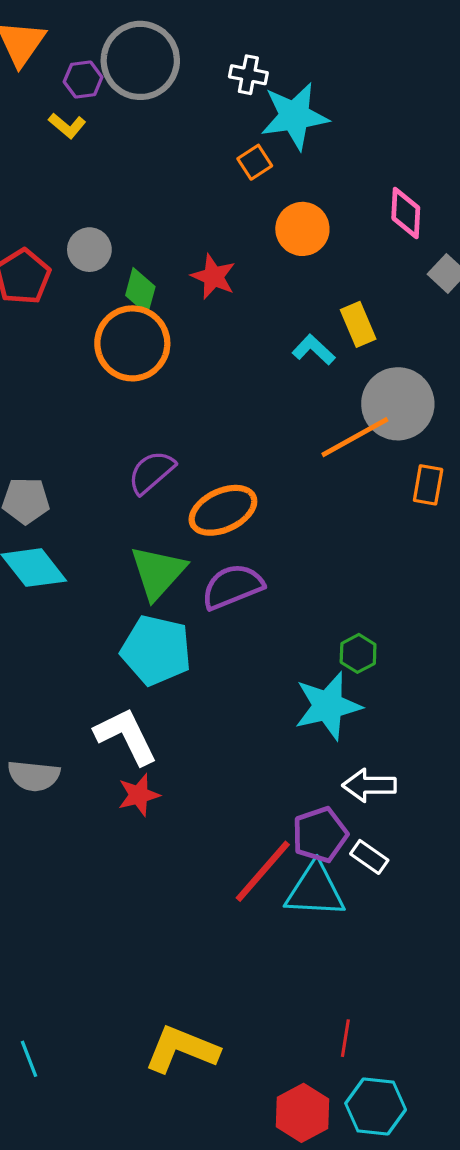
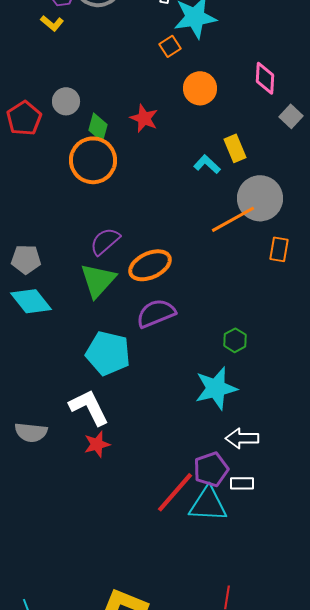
green triangle: (158, 572) -> (98, 280), moved
green hexagon: (358, 653) -> (235, 340), moved
white rectangle: (369, 857) -> (242, 483), turned -35

